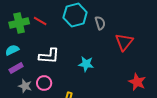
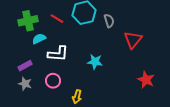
red line: (40, 21) -> (57, 19), moved
cyan semicircle: (12, 50) -> (39, 39), moved
gray star: (25, 86) -> (25, 84), moved

